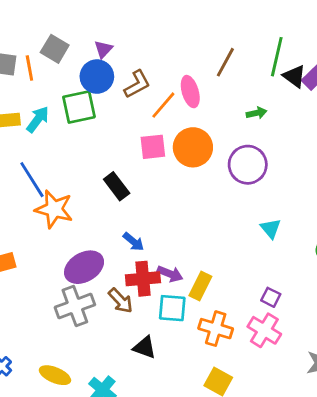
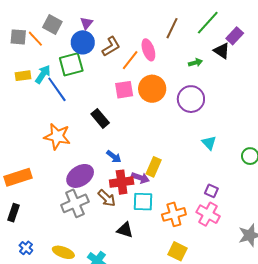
green line: (277, 57) -> (208, 23), turned 32
orange line: (29, 68) -> (35, 39), turned -30
black triangle: (294, 76) -> (222, 51), moved
blue line: (32, 180) -> (57, 89), moved
yellow rectangle: (200, 286) -> (154, 167), moved
orange cross: (216, 329) -> (174, 214), turned -30

